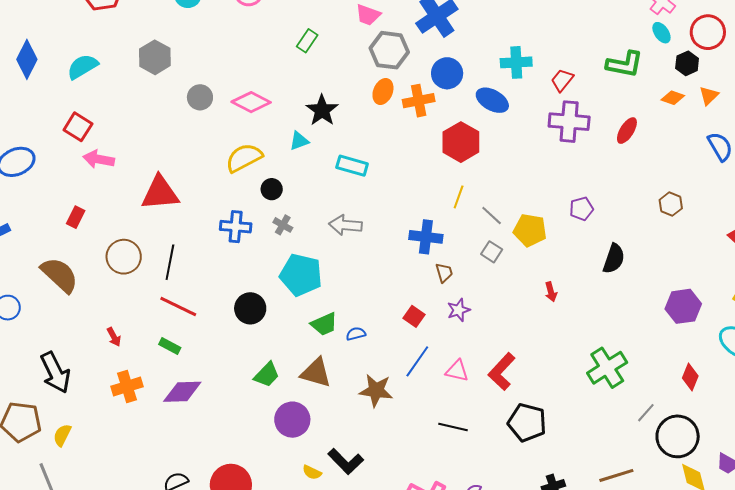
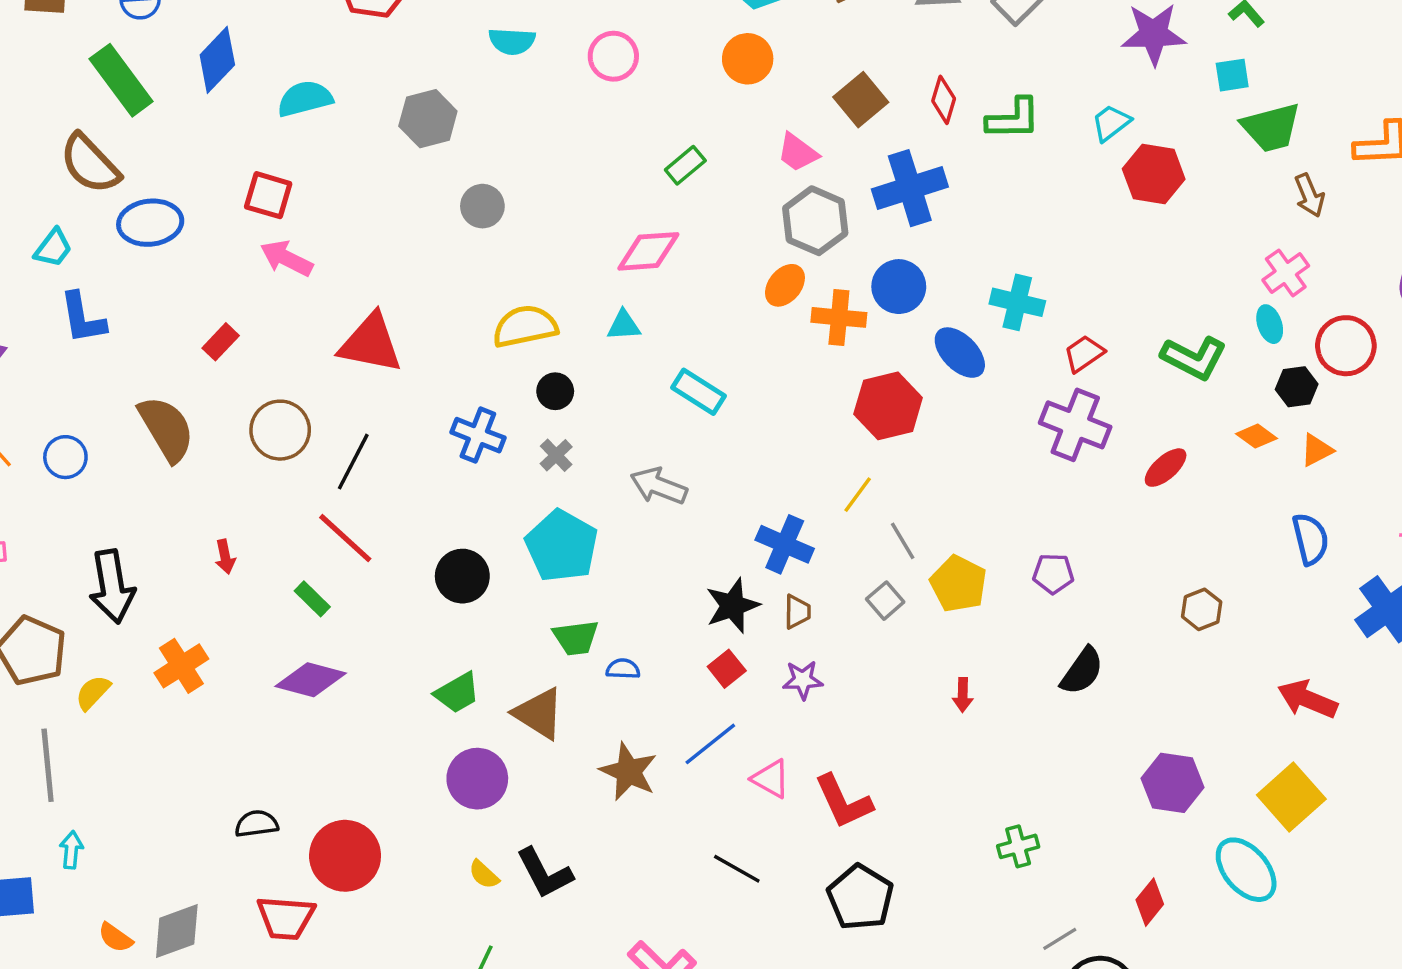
pink diamond: (251, 102) -> (648, 251), moved, turned -48
black star: (322, 110) -> (732, 606), moved
red square: (78, 127) -> (268, 195), turned -32
green cross: (607, 368) -> (1018, 846), size x0.6
red L-shape: (502, 372) -> (843, 802), turned -84
orange cross: (127, 387) -> (181, 666), moved, turned -32

